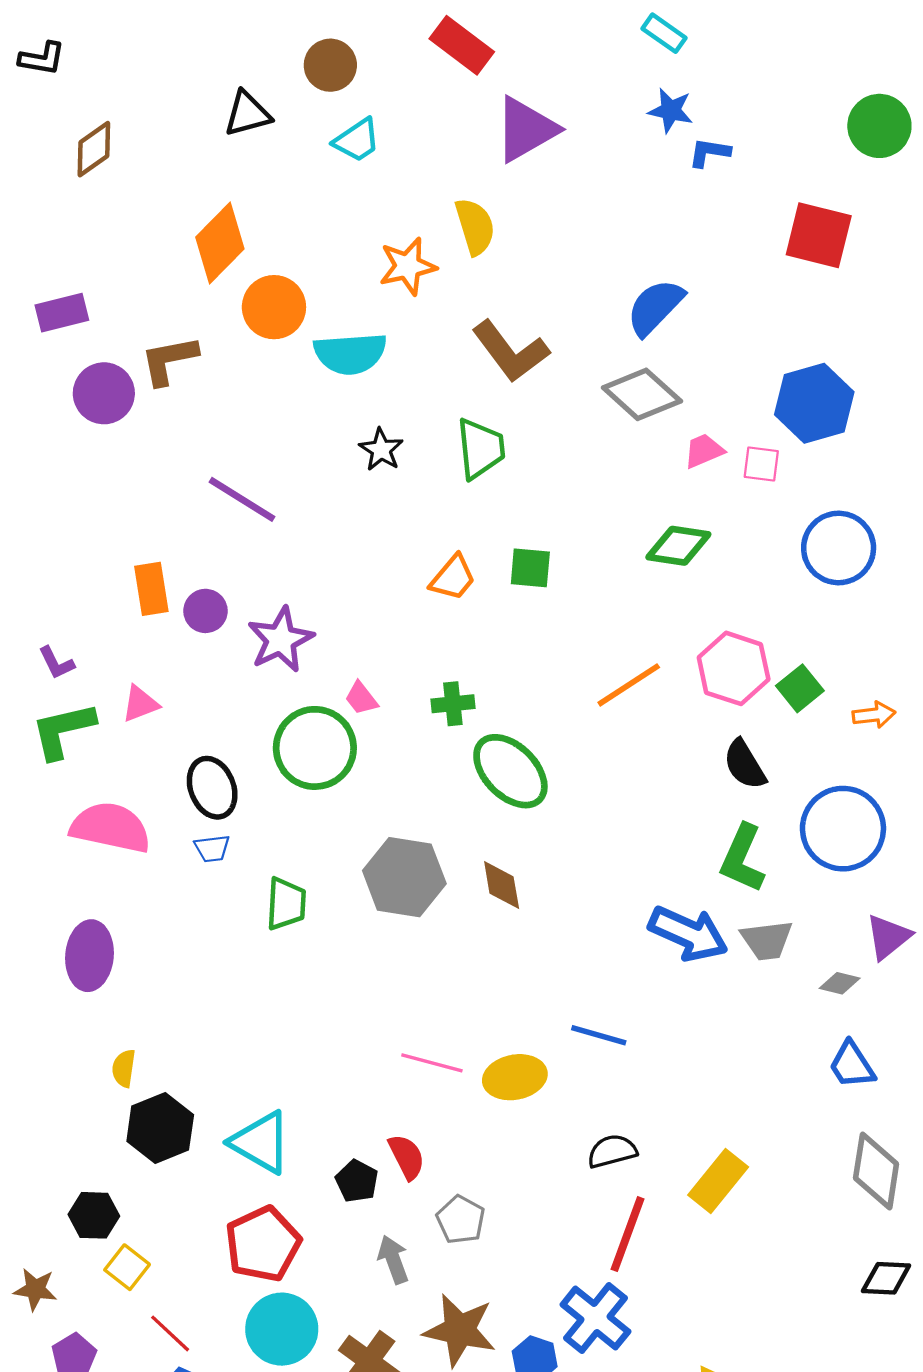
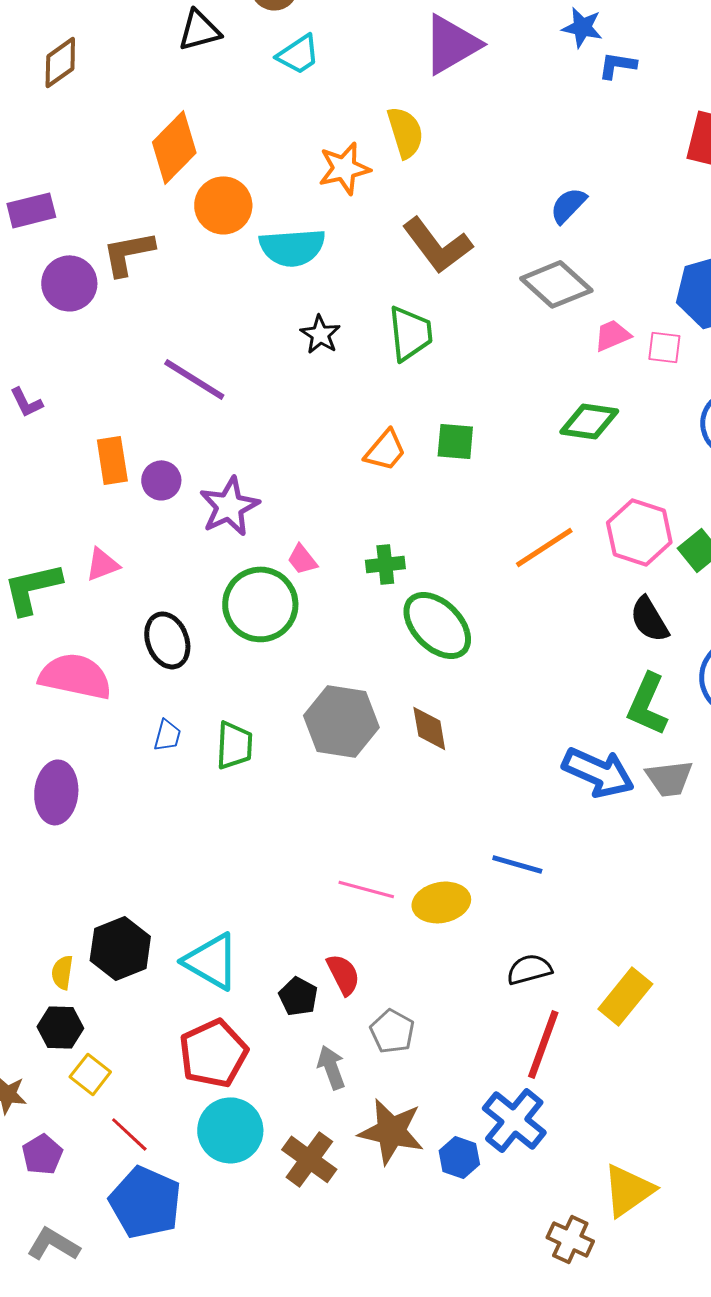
blue semicircle: (655, 307) -> (568, 205), size x0.7
purple L-shape: (56, 663) -> (26, 402), moved
blue trapezoid: (212, 848) -> (167, 735), moved, turned -68
yellow semicircle: (124, 1068) -> (62, 972), moved

